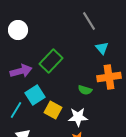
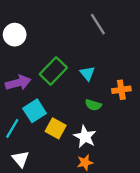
cyan triangle: (102, 48) -> (87, 73), moved
orange cross: (109, 77) -> (121, 90), size x0.7
white star: (78, 117) -> (85, 137), turned 30

